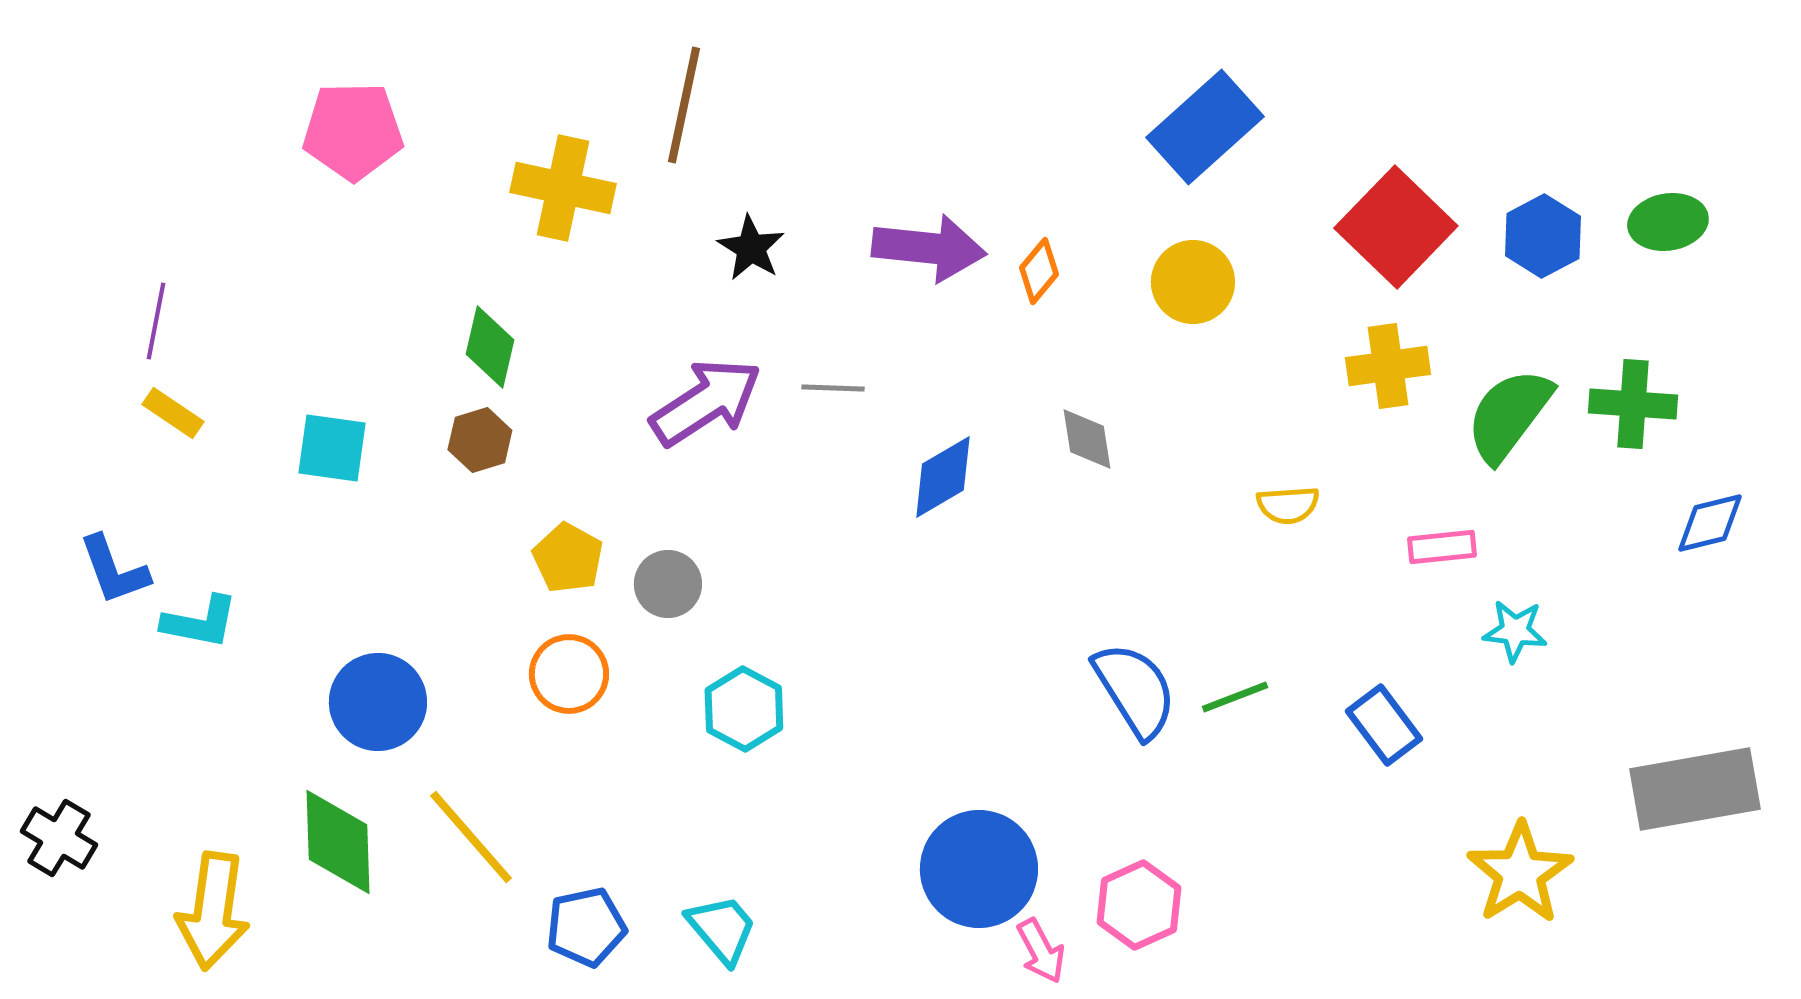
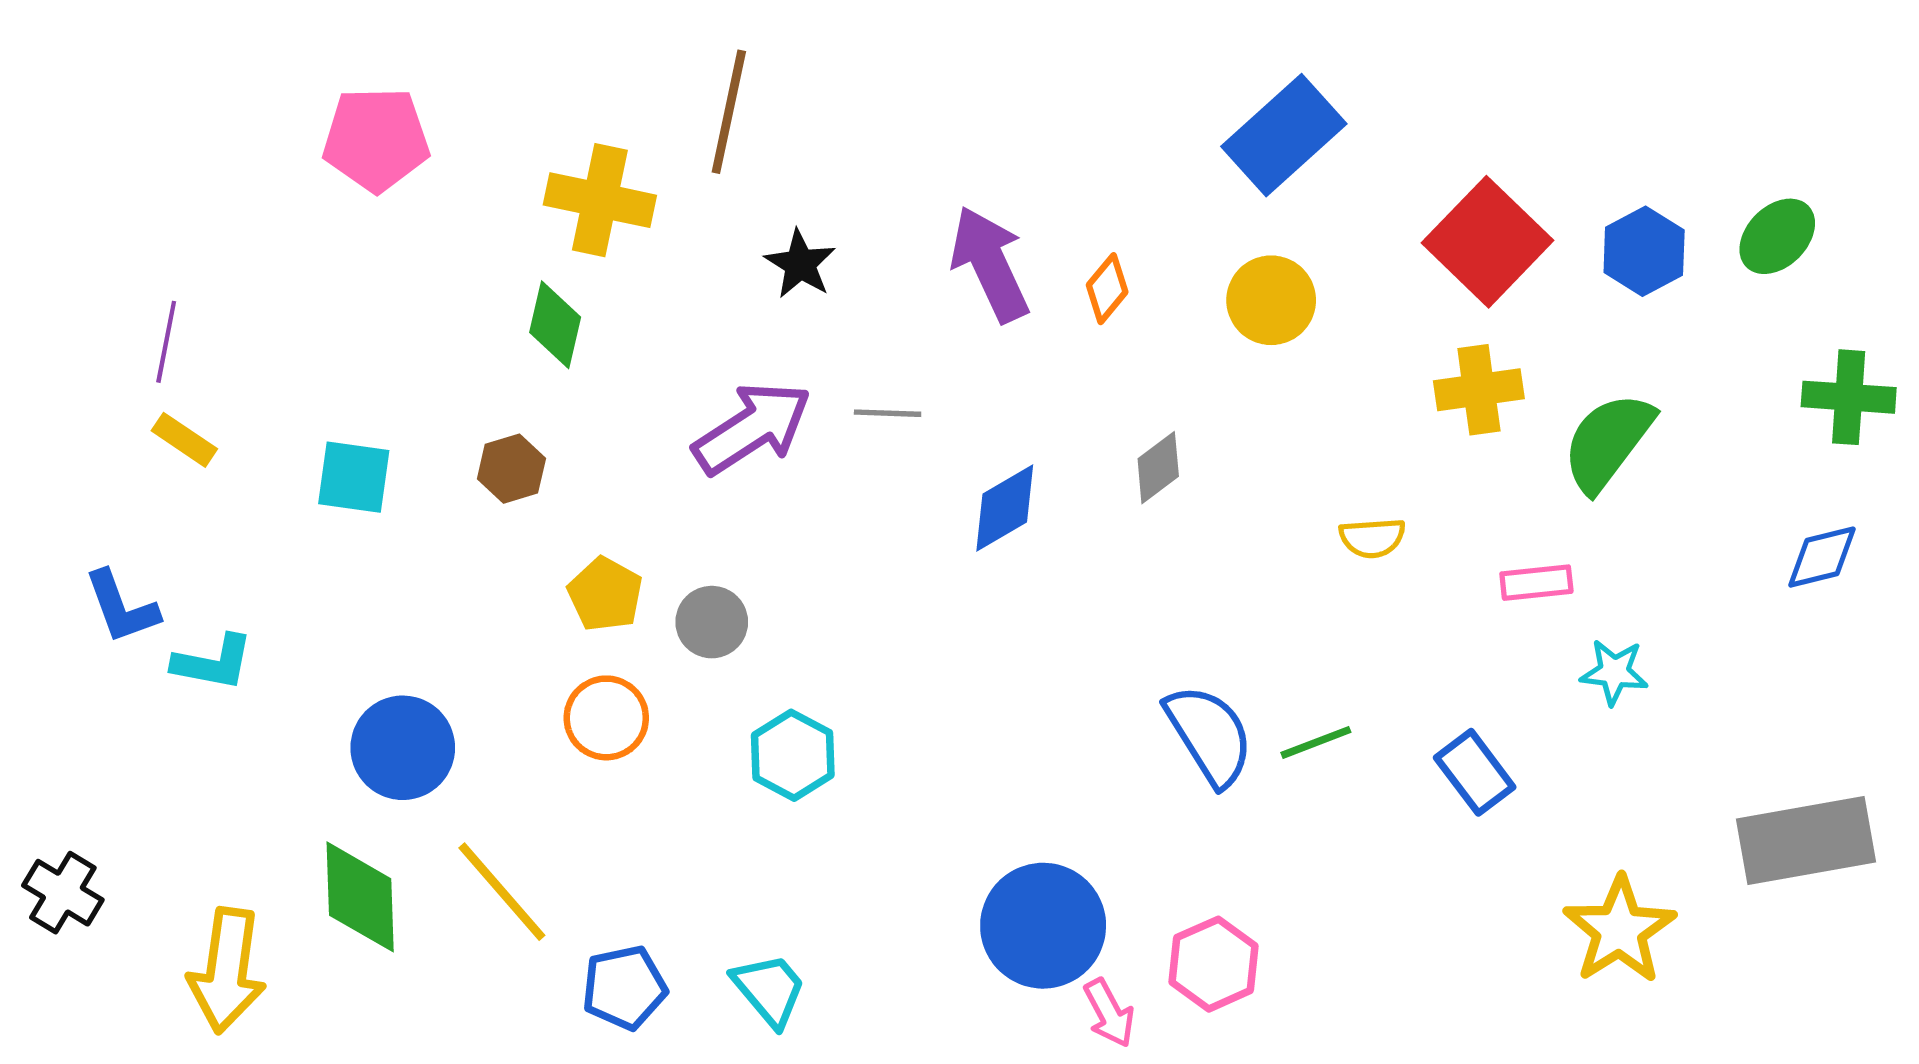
green ellipse: (1668, 222) -> (1777, 236), turned -36
purple arrow: (929, 248) -> (990, 264), turned -121
green diamond: (490, 347) -> (555, 325), moved
green cross: (1633, 404) -> (1849, 397), moved
gray diamond: (1087, 439) -> (1158, 468), turned 62

